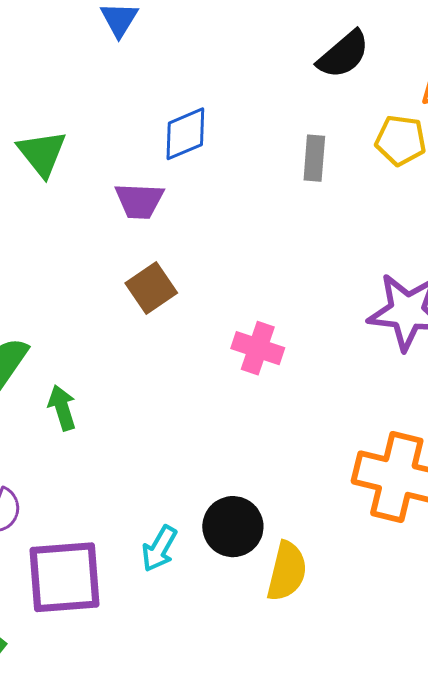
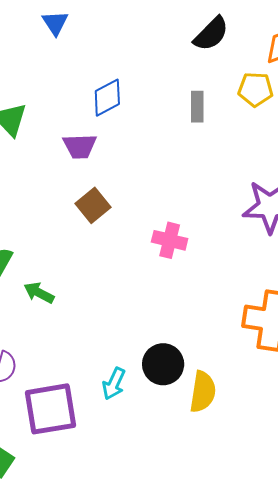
green arrow: (62, 408) -> (39, 293), turned -40

